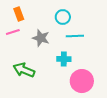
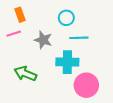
cyan cross: (64, 59) -> (67, 62), size x1.5

